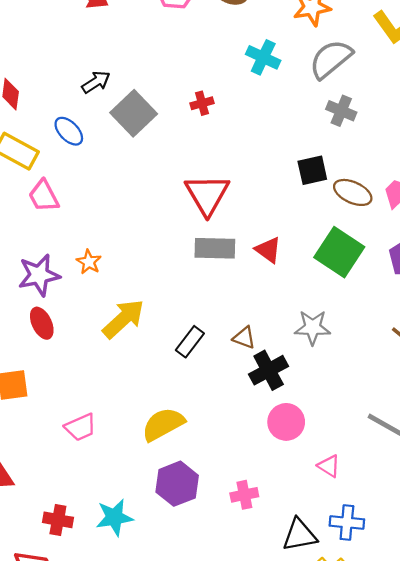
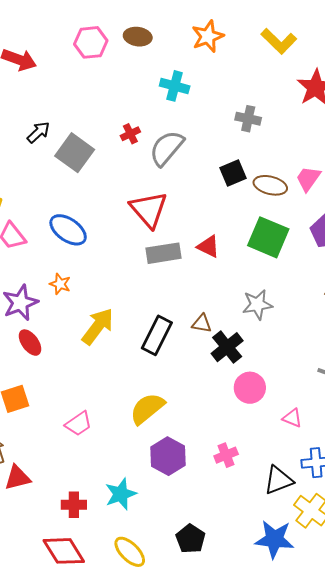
gray semicircle: (331, 59) -> (167, 148), moved
blue ellipse: (69, 131) -> (68, 230), moved, size x1.4
black rectangle: (190, 342) -> (157, 335), size x1.4

